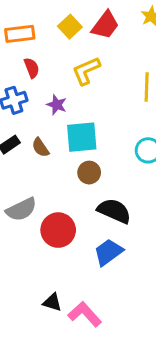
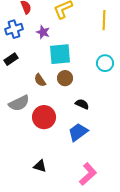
brown semicircle: (40, 147) -> (40, 80), moved
black semicircle: (114, 211) -> (82, 104), size x0.6
pink L-shape: (85, 314) -> (88, 174), moved, turned 90

